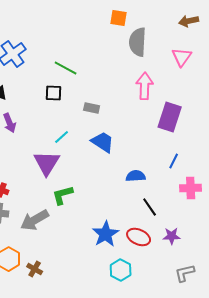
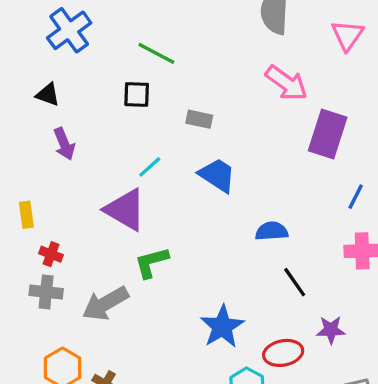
pink arrow: (145, 86) -> (286, 83), turned 124
blue line: (174, 161) -> (356, 197), moved
purple triangle: (47, 163) -> (125, 210), turned -32
red ellipse: (139, 237) -> (283, 353), moved, turned -35

